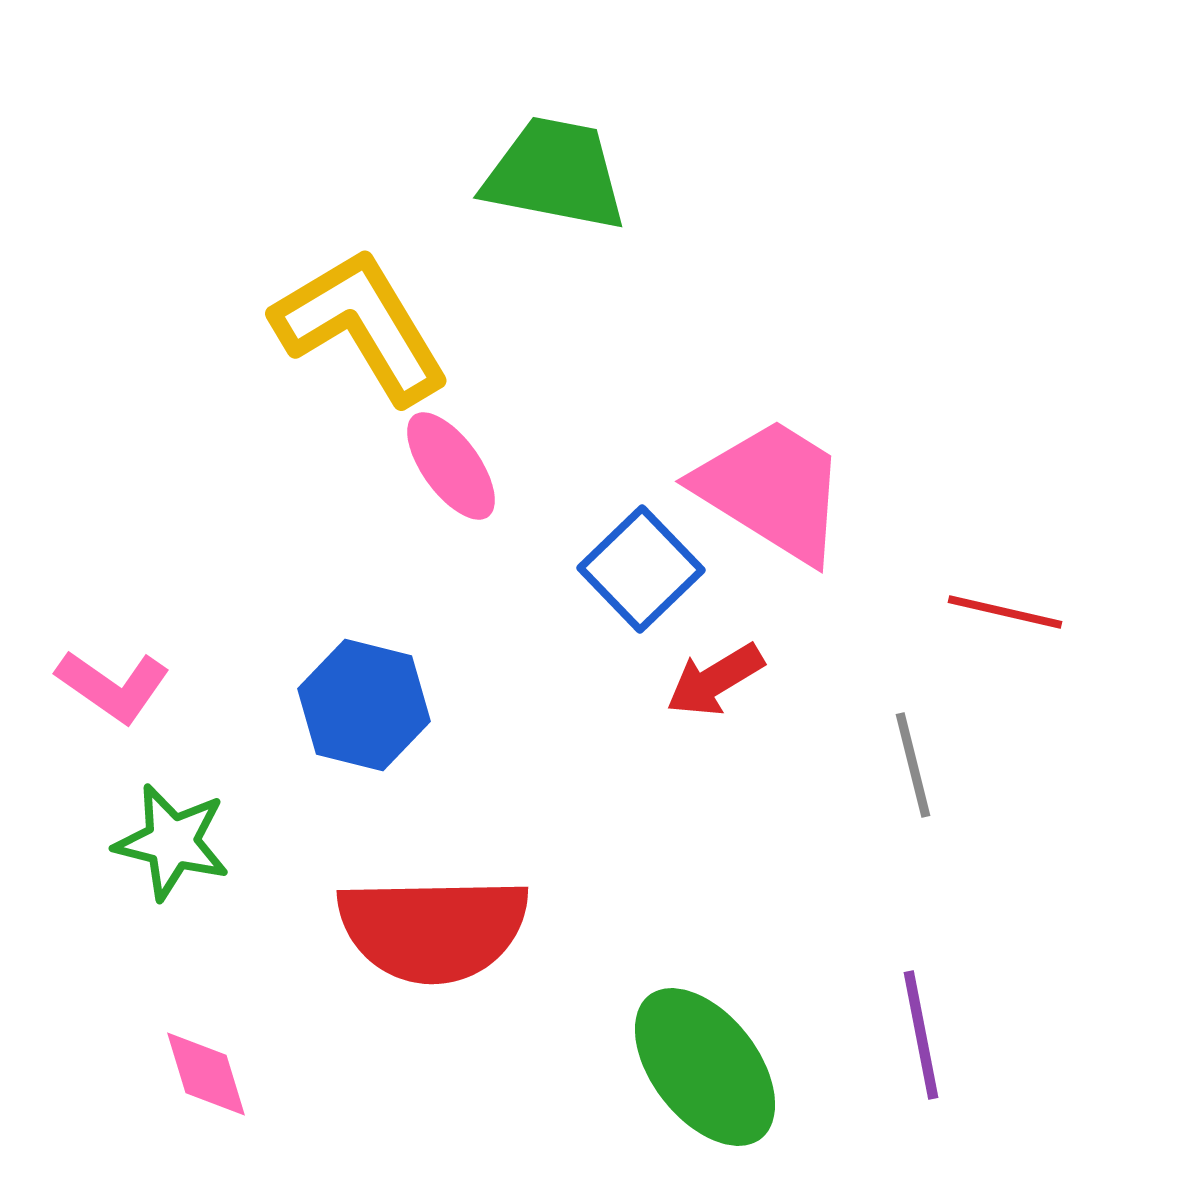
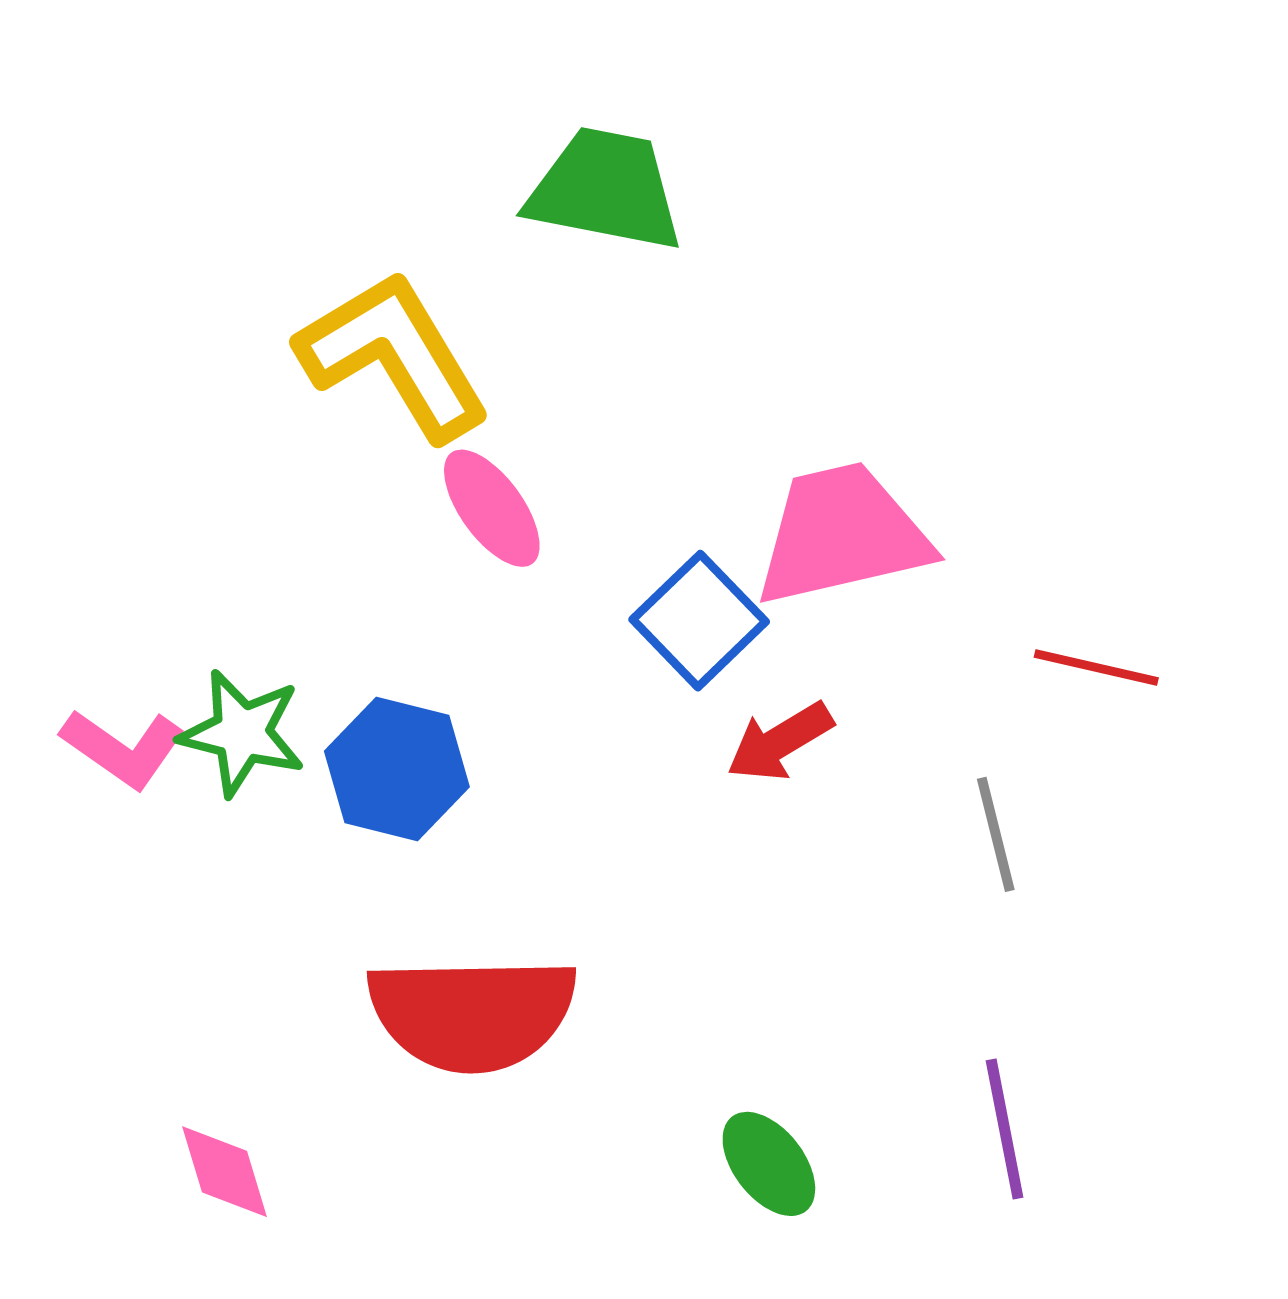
pink trapezoid: (772, 490) -> (842, 534), turned -45
green star: (172, 842) -> (242, 733), moved
green ellipse: (705, 1067) -> (769, 1164), size x0.6

